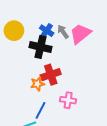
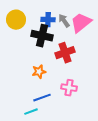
blue cross: (47, 31) -> (48, 20), turned -32
red cross: (51, 75) -> (65, 53), moved
blue line: (40, 110) -> (42, 98), turned 42

